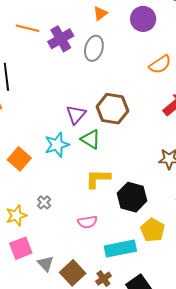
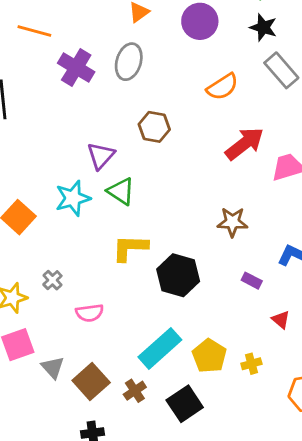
purple cross: (61, 39) -> (76, 68), moved, turned -30
brown hexagon: (112, 109) -> (154, 127), moved, size x0.7
pink semicircle: (87, 222) -> (90, 313), moved
yellow pentagon: (153, 230) -> (209, 356), moved
cyan rectangle: (120, 249) -> (160, 348), turned -32

